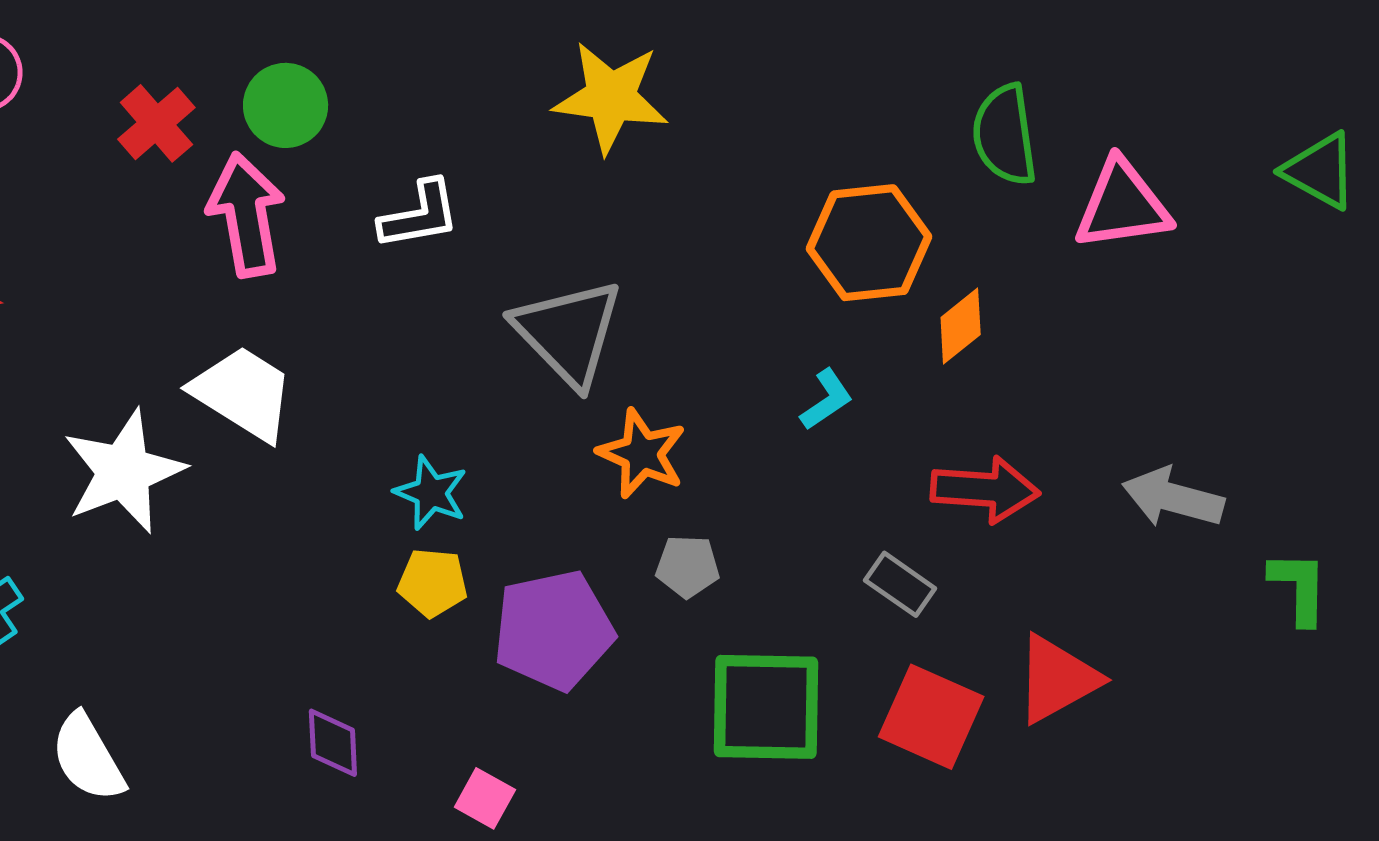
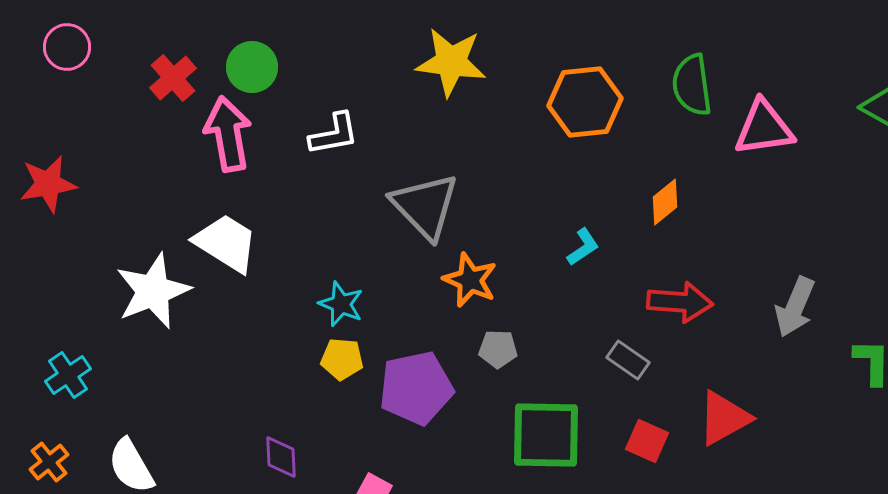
orange hexagon: (869, 243) -> (585, 102), moved
gray arrow: (1173, 498) -> (795, 307), turned -82
red square: (931, 717) -> (647, 441), size x0.7

